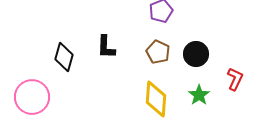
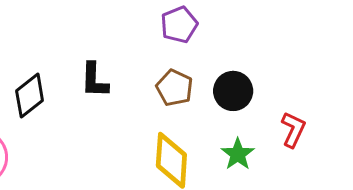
black diamond: (64, 57) -> (30, 96), turned 36

